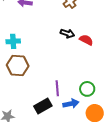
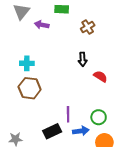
black arrow: (67, 34) -> (83, 59), turned 64
red semicircle: (86, 40) -> (100, 76), moved

